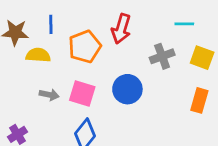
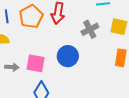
orange pentagon: (85, 47) -> (31, 16), moved

